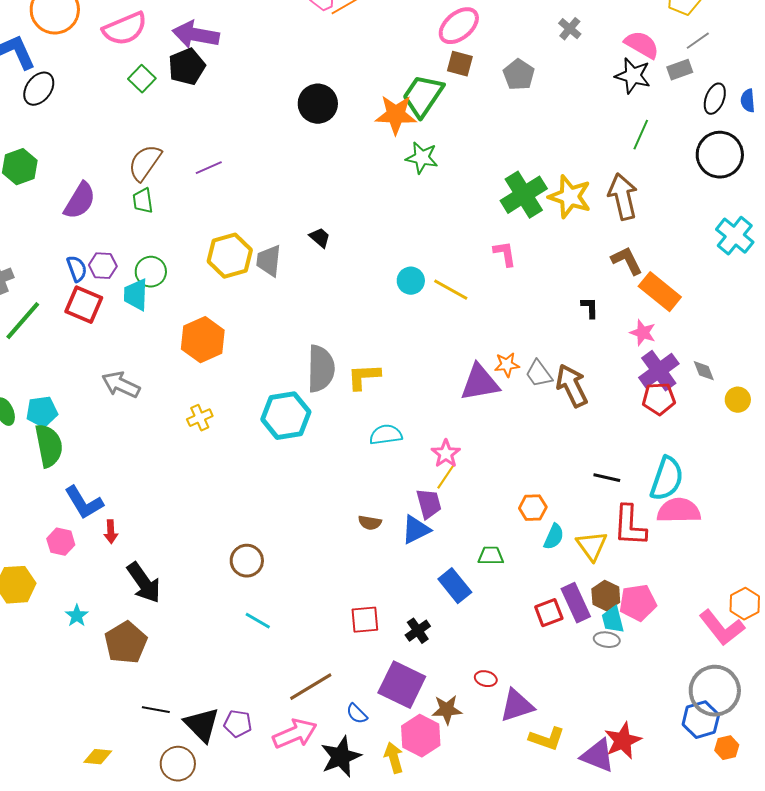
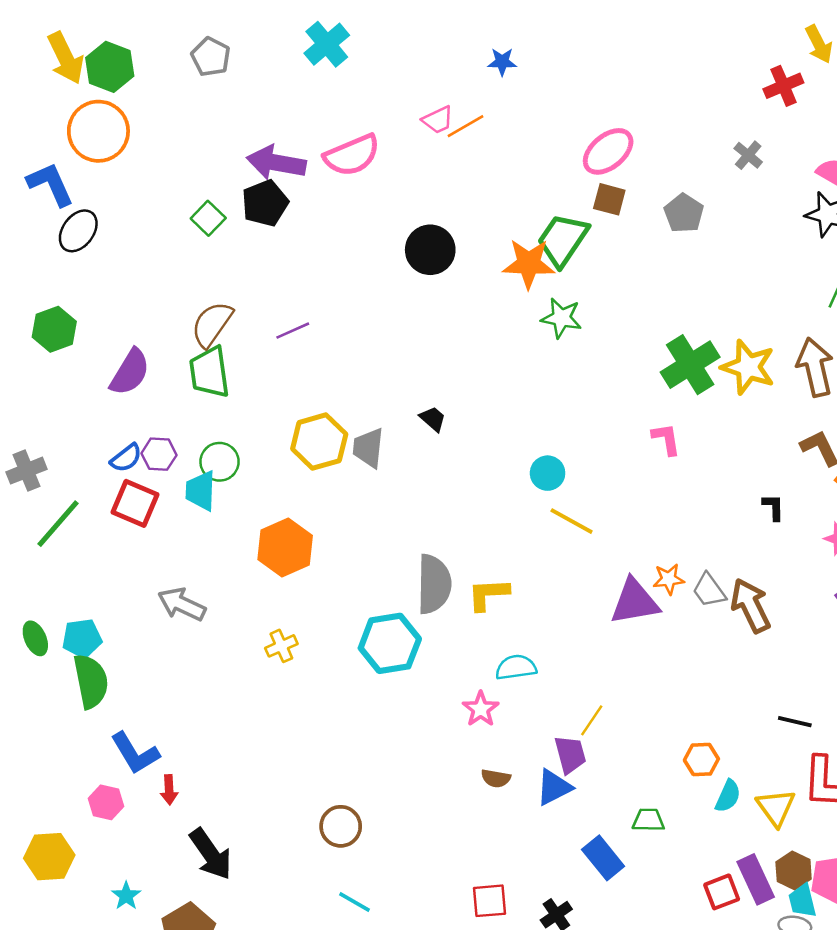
pink semicircle: (125, 29) -> (352, 155), moved
green trapezoid: (143, 201) -> (209, 372), size x1.6
blue semicircle: (77, 269) -> (126, 458), turned 72
yellow line: (451, 290) -> (572, 521), moved
pink star: (446, 454) -> (481, 709), moved

